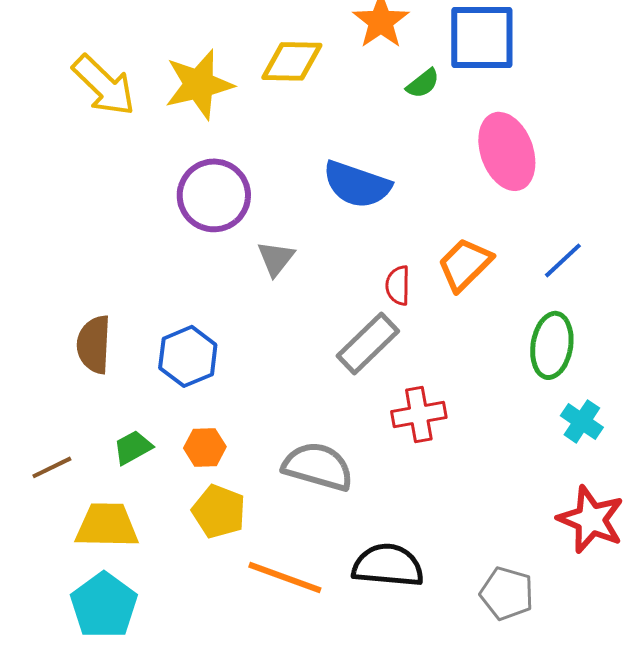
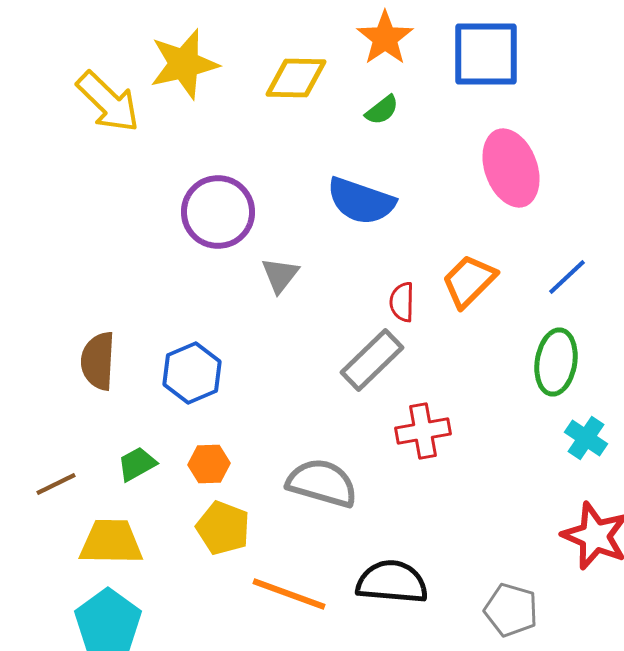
green semicircle: (423, 83) -> (382, 110), moved
yellow star: (199, 84) -> (184, 64), moved

